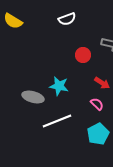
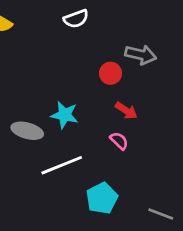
red circle: (83, 55) -> (111, 73), moved
cyan pentagon: (98, 134) -> (102, 198), moved

